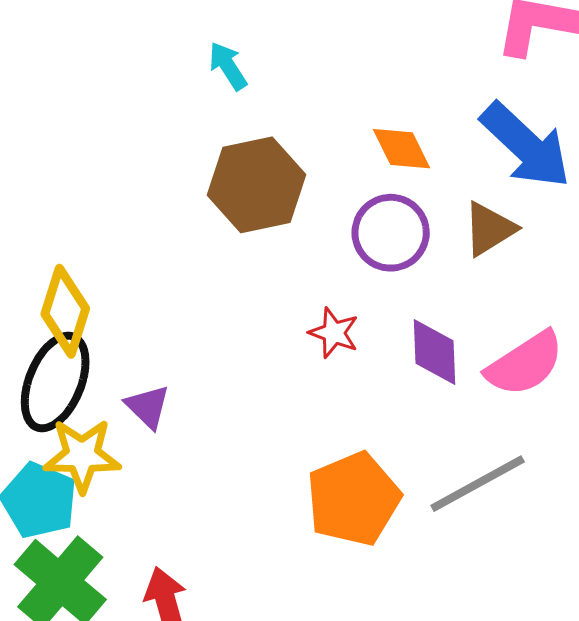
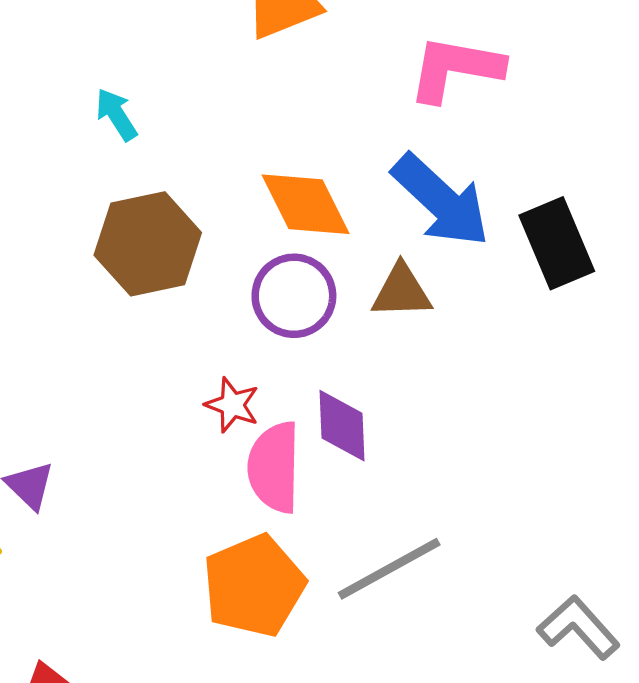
orange diamond: (401, 149) -> (306, 204), size x1.4
brown triangle: (489, 229) -> (401, 291), turned 30
pink semicircle: (525, 364) -> (274, 467), moved, turned 124

